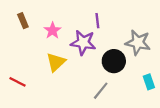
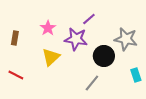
brown rectangle: (23, 21) -> (15, 38), moved, turned 32
purple line: (97, 21) -> (89, 19), turned 56

